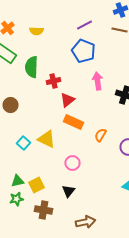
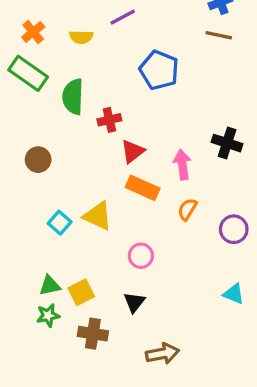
purple line: (84, 25) -> (123, 17), moved
pink arrow: (98, 81) -> (182, 165), moved

